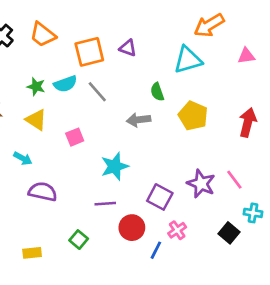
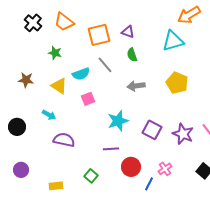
cyan semicircle: (65, 84) -> (81, 74), moved
green star: (36, 86) -> (55, 53), moved
green semicircle: (157, 92) -> (132, 55), moved
purple square: (160, 197) -> (152, 130), moved

